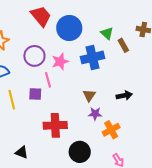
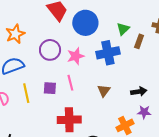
green triangle: (107, 33) -> (123, 29), turned 32
brown rectangle: (123, 45) -> (139, 41), turned 48
pink line: (48, 80) -> (70, 83), moved
purple star: (95, 114) -> (144, 112), moved

